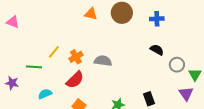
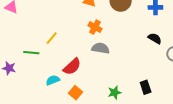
orange cross: (76, 57) -> (95, 27), moved, turned -32
cyan semicircle: (45, 94) -> (53, 80), moved

